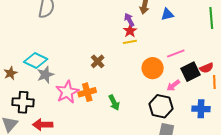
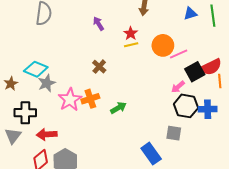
blue triangle: (167, 14) -> (190, 14), moved
purple arrow: (129, 20) -> (98, 24), moved
orange circle: (153, 68) -> (163, 45), moved
red semicircle: (207, 68) -> (211, 67), size x1.5
green arrow: (114, 103) -> (118, 108), turned -91
black hexagon: (161, 106) -> (186, 106), moved

